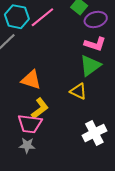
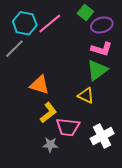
pink trapezoid: (30, 124) -> (68, 127), moved
gray star: (27, 145) -> (50, 145), moved

